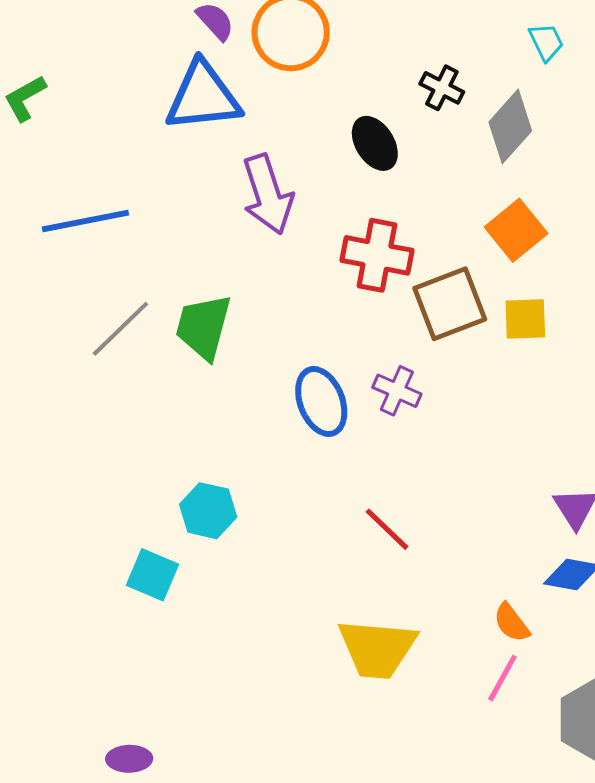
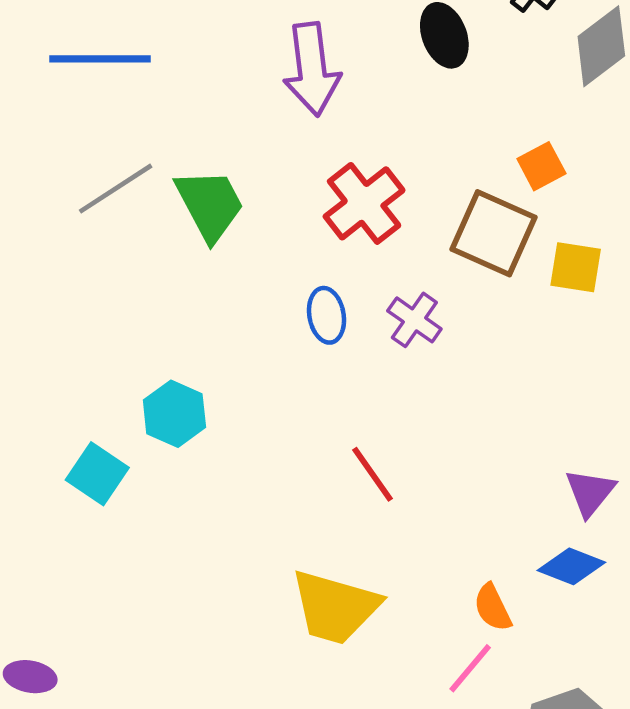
orange square: (516, 230) -> (541, 166), moved, size x0.7
red cross: (377, 255) -> (364, 203), moved, turned 30
brown square: (450, 304) -> (493, 233), turned 34
green trapezoid: (203, 327) -> (210, 205), turned 126
blue ellipse: (321, 401) -> (327, 315), size x0.7

